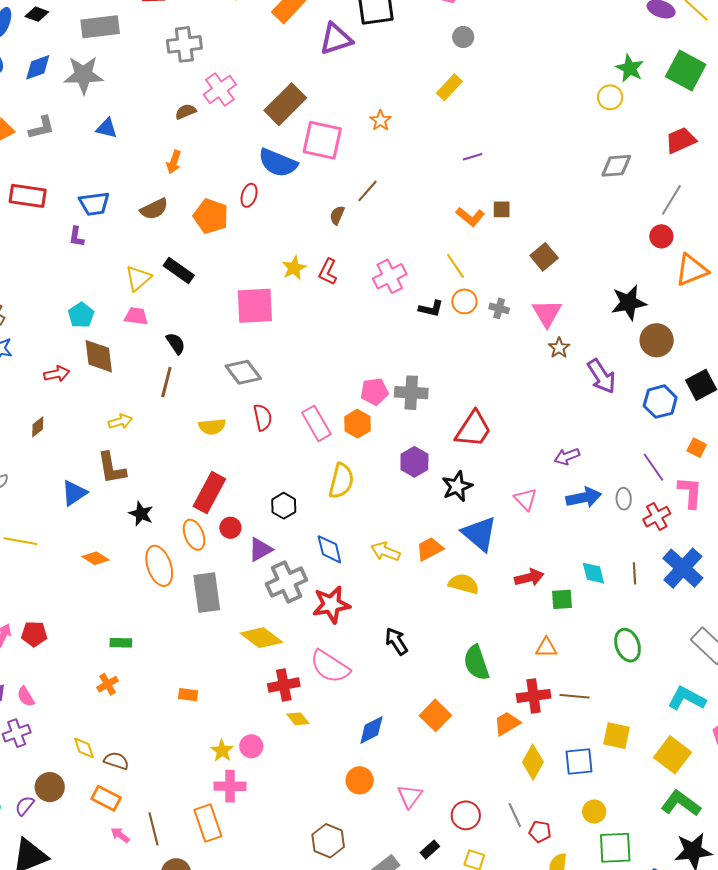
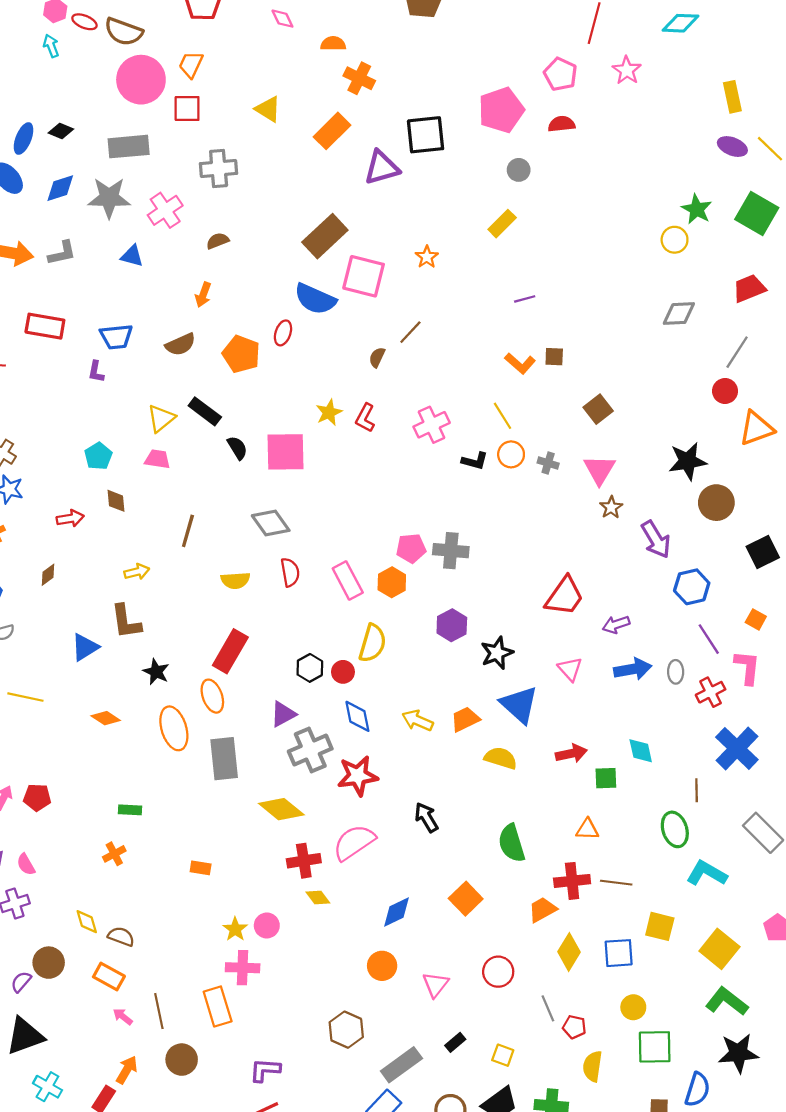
pink cross: (220, 89) -> (165, 210), moved
black semicircle: (176, 343) -> (237, 448), moved
brown diamond: (99, 356) -> (116, 501), size x0.6
blue hexagon: (660, 402) -> (692, 587), moved
red trapezoid: (473, 429) -> (565, 596), moved
red circle: (230, 528) -> (343, 672), moved
brown line: (635, 573) -> (697, 790), moved
pink semicircle: (330, 667) -> (354, 842), turned 111
cyan L-shape: (687, 698) -> (707, 873), moved
red circle: (466, 815) -> (498, 972), moved

